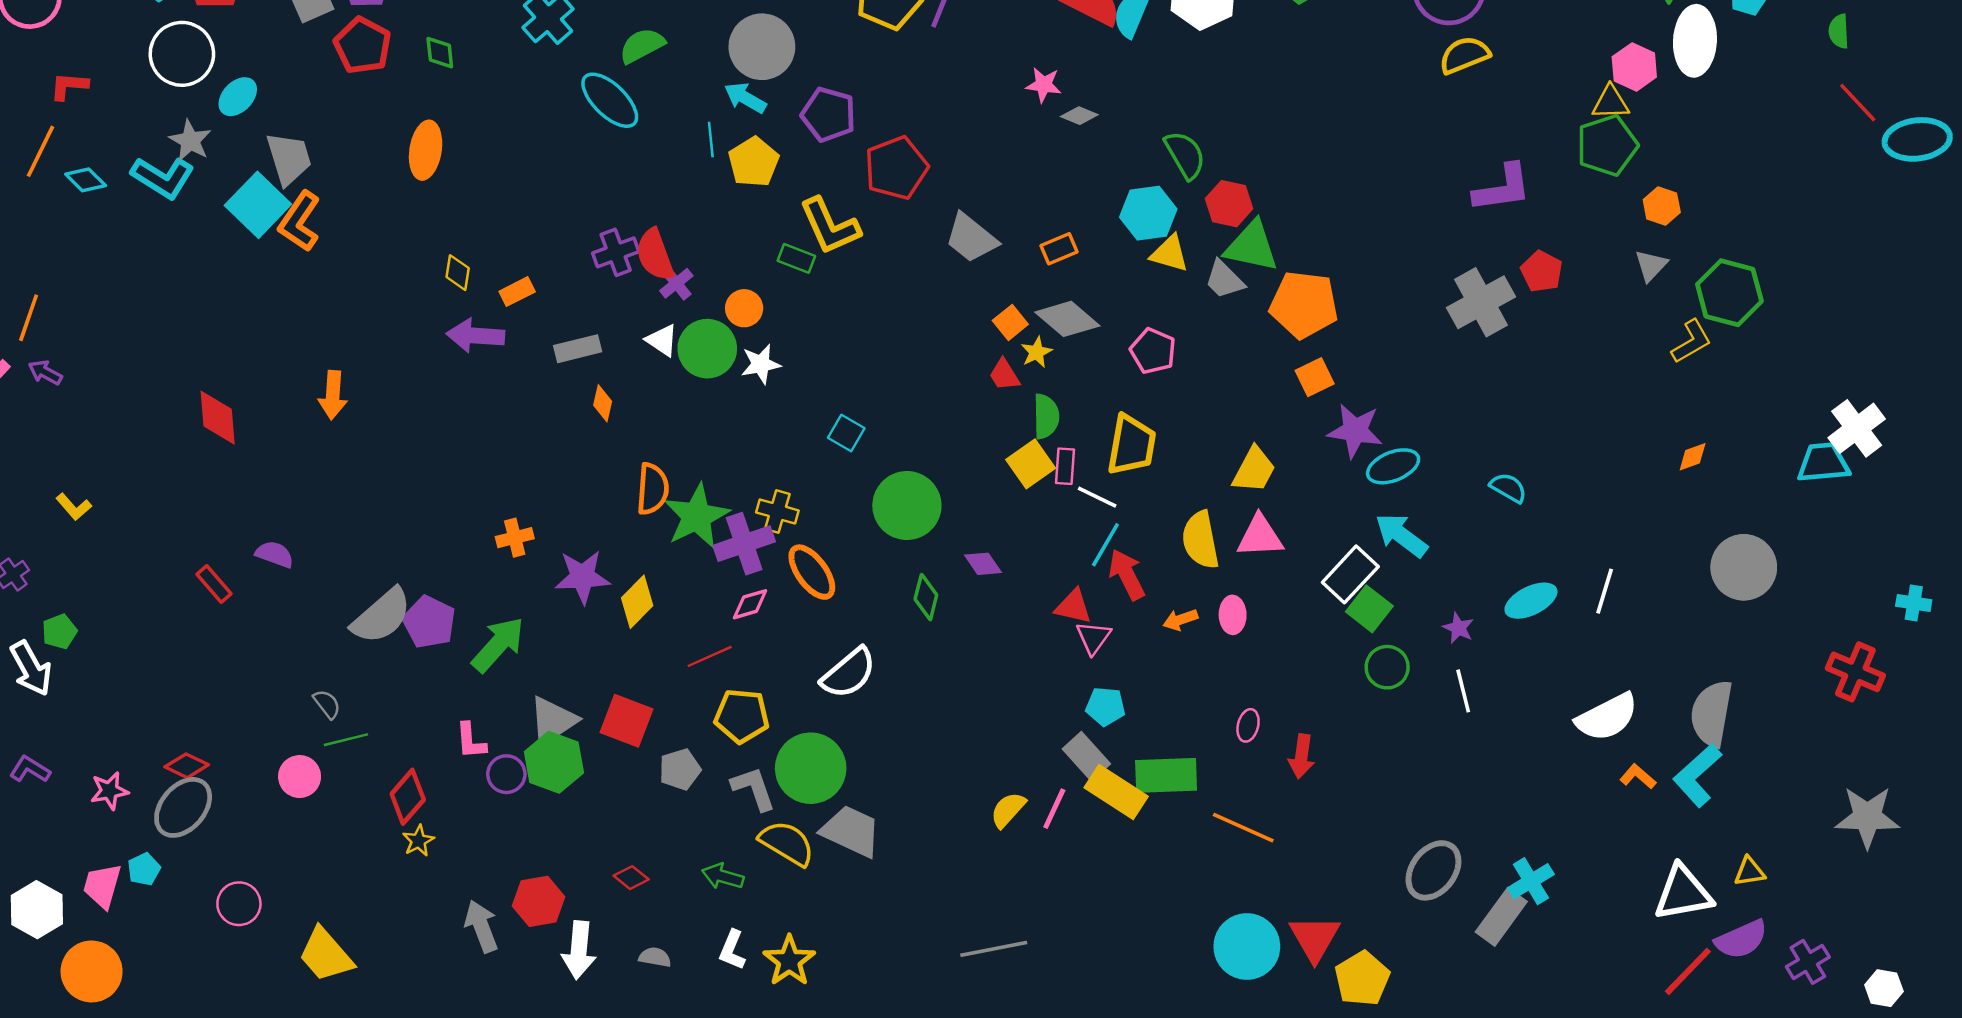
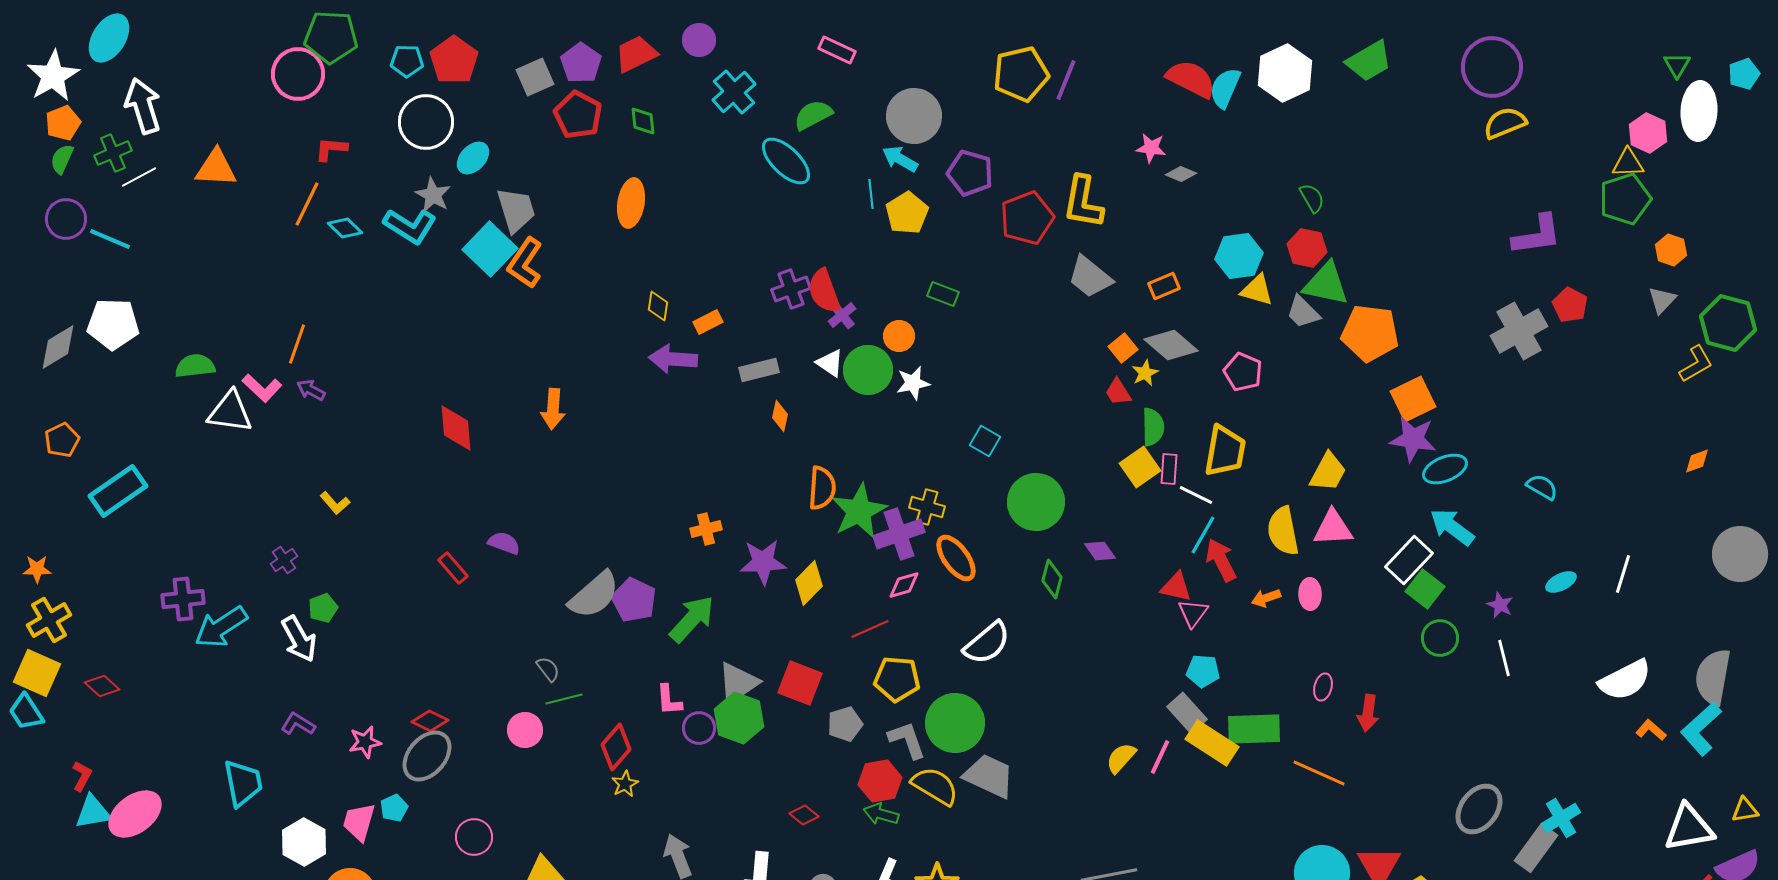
green semicircle: (1185, 155) -> (1312, 198), moved, size x0.7
yellow L-shape: (830, 226) -> (1083, 202), moved, turned 34
orange square: (1315, 377) -> (1413, 399), moved, size x1.4
cyan ellipse: (1531, 601) -> (1561, 582), size x0.7
red hexagon: (538, 901) -> (880, 781), moved

